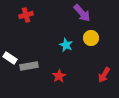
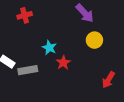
cyan star: (66, 45) -> (49, 48), moved
red star: (59, 76) -> (63, 63), moved

